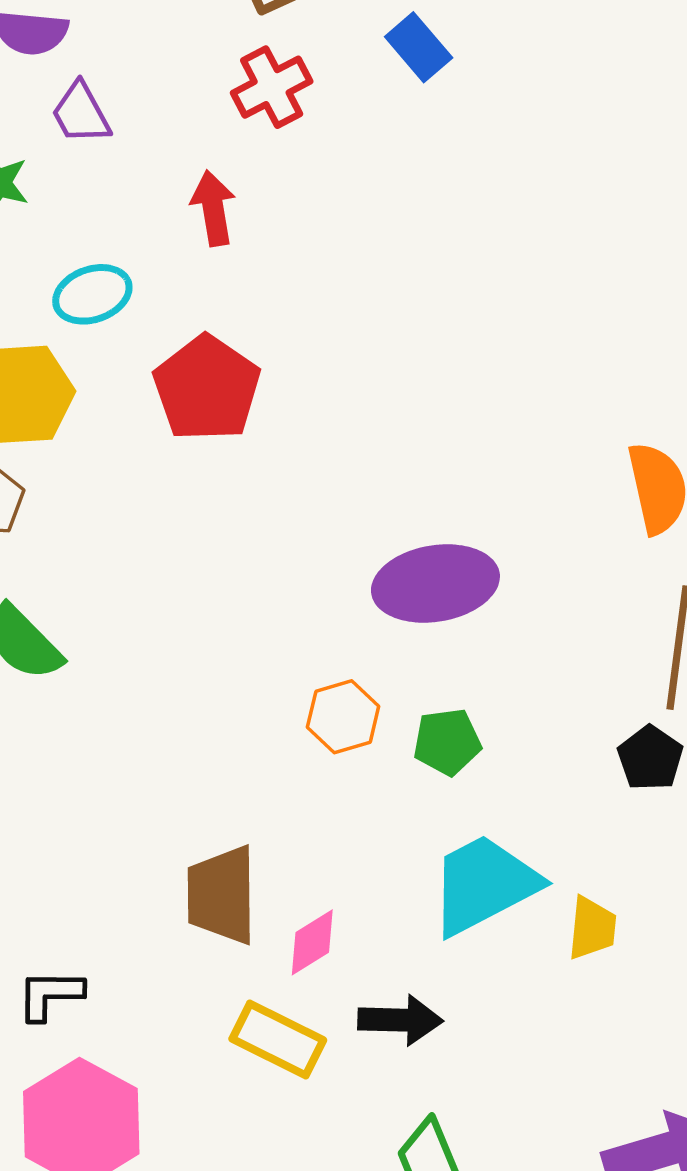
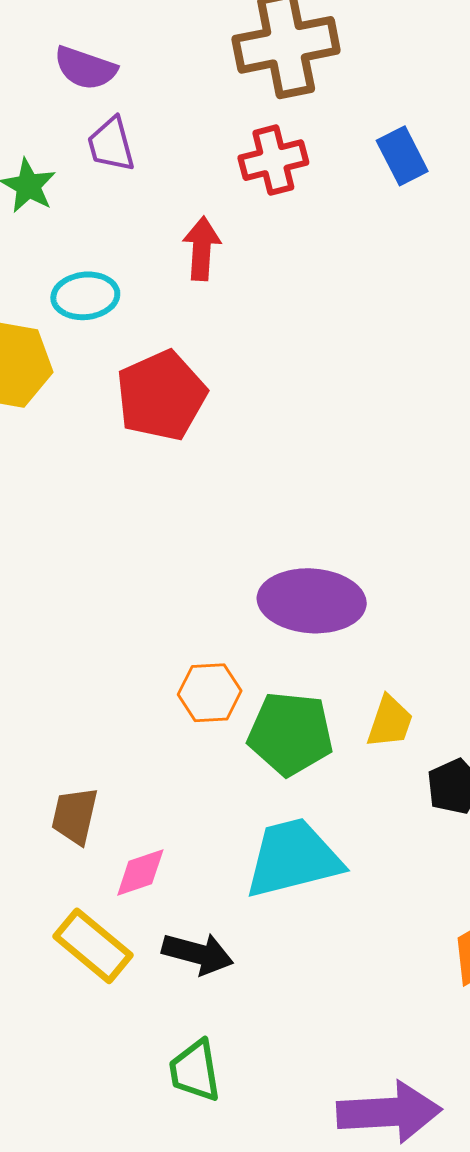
green pentagon: (447, 742) -> (290, 734), size x1.5
brown trapezoid: (222, 895) -> (75, 816), size x0.7
yellow trapezoid: (592, 928) -> (390, 722), moved

